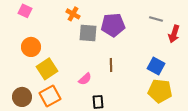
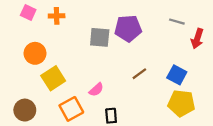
orange cross: (73, 14) -> (57, 16), moved, turned -32
brown line: (111, 65) -> (139, 74), moved, turned 56
orange square: (50, 96) -> (71, 109), moved

